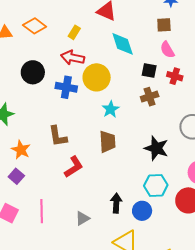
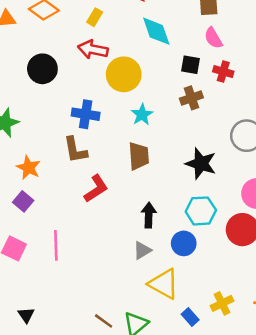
blue cross: (66, 87) -> (86, 114), moved
black arrow: (116, 203) -> (149, 215), moved
gray triangle: (82, 218) -> (142, 250), moved

